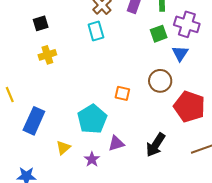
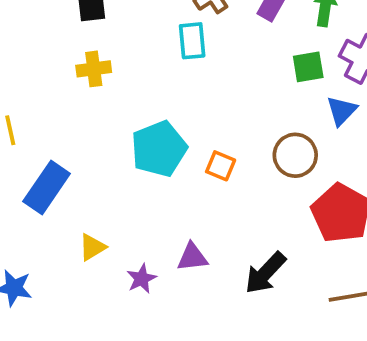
cyan pentagon: (92, 119) -> (159, 149), moved

